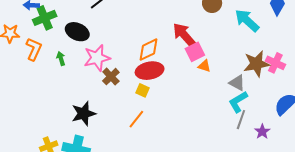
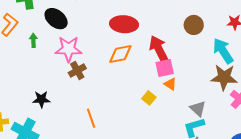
brown star: (256, 64) -> (224, 77), moved
red ellipse: (150, 71) -> (124, 24), moved
yellow square: (143, 90) -> (149, 98), moved
black star: (84, 113) -> (41, 99), size x0.7
orange line: (136, 119) -> (91, 118), turned -72

